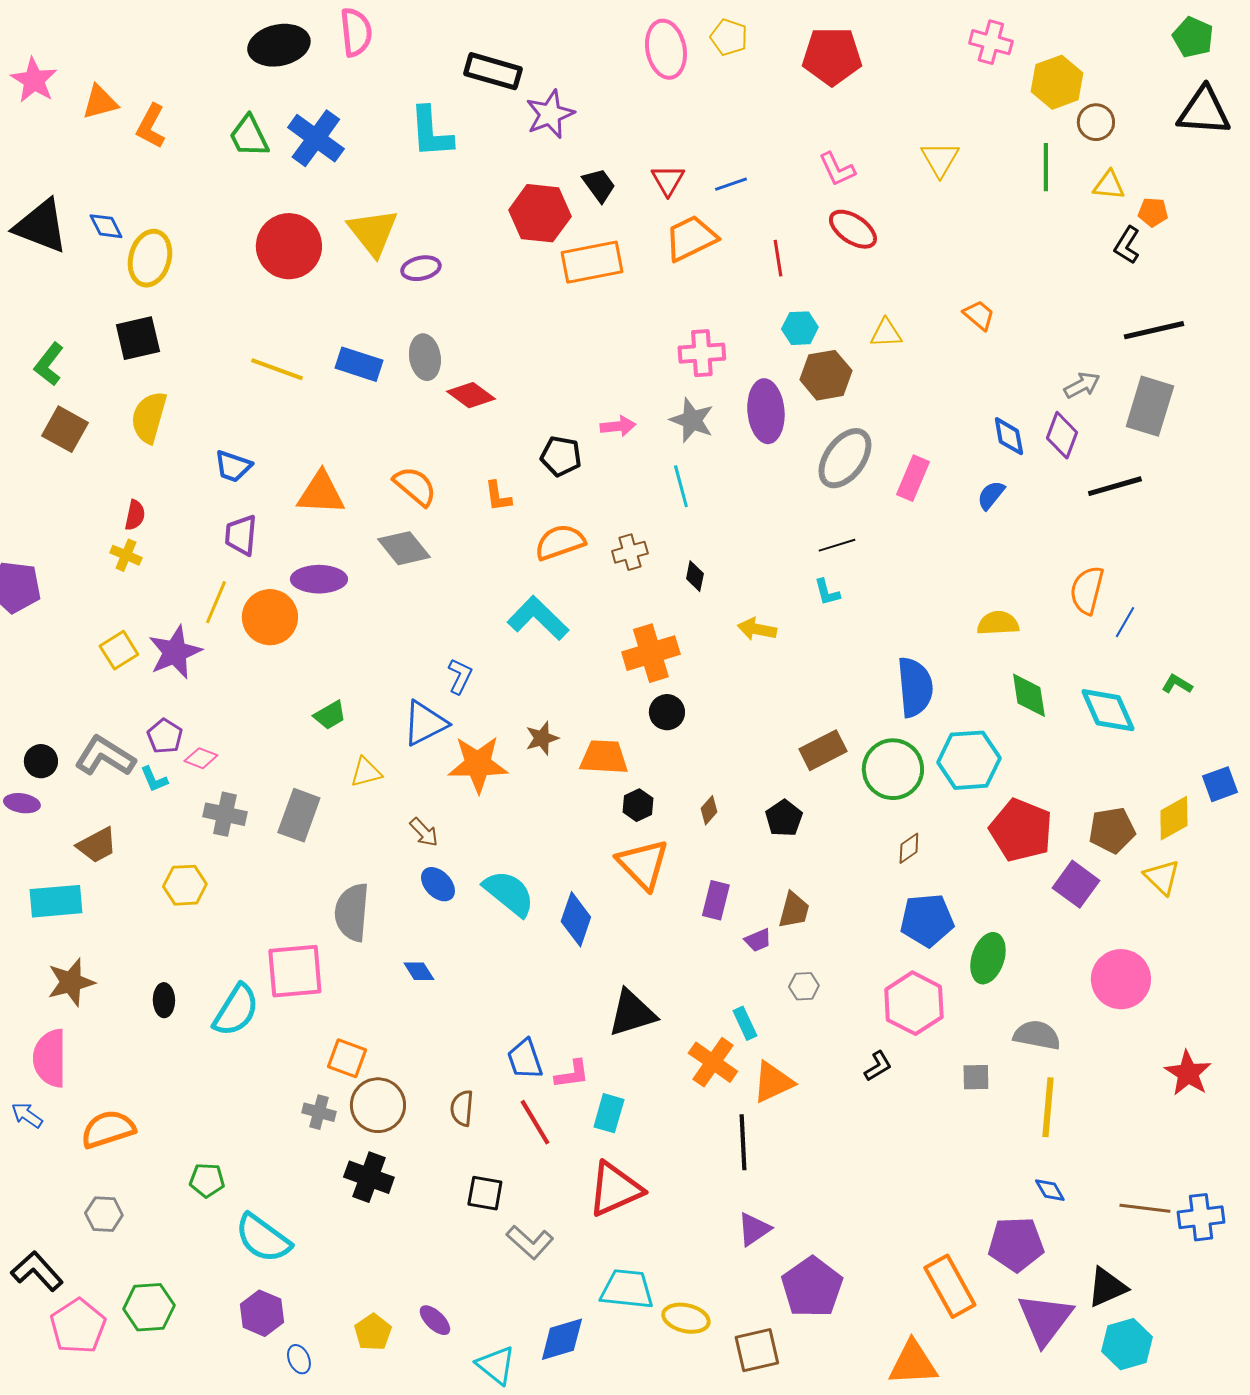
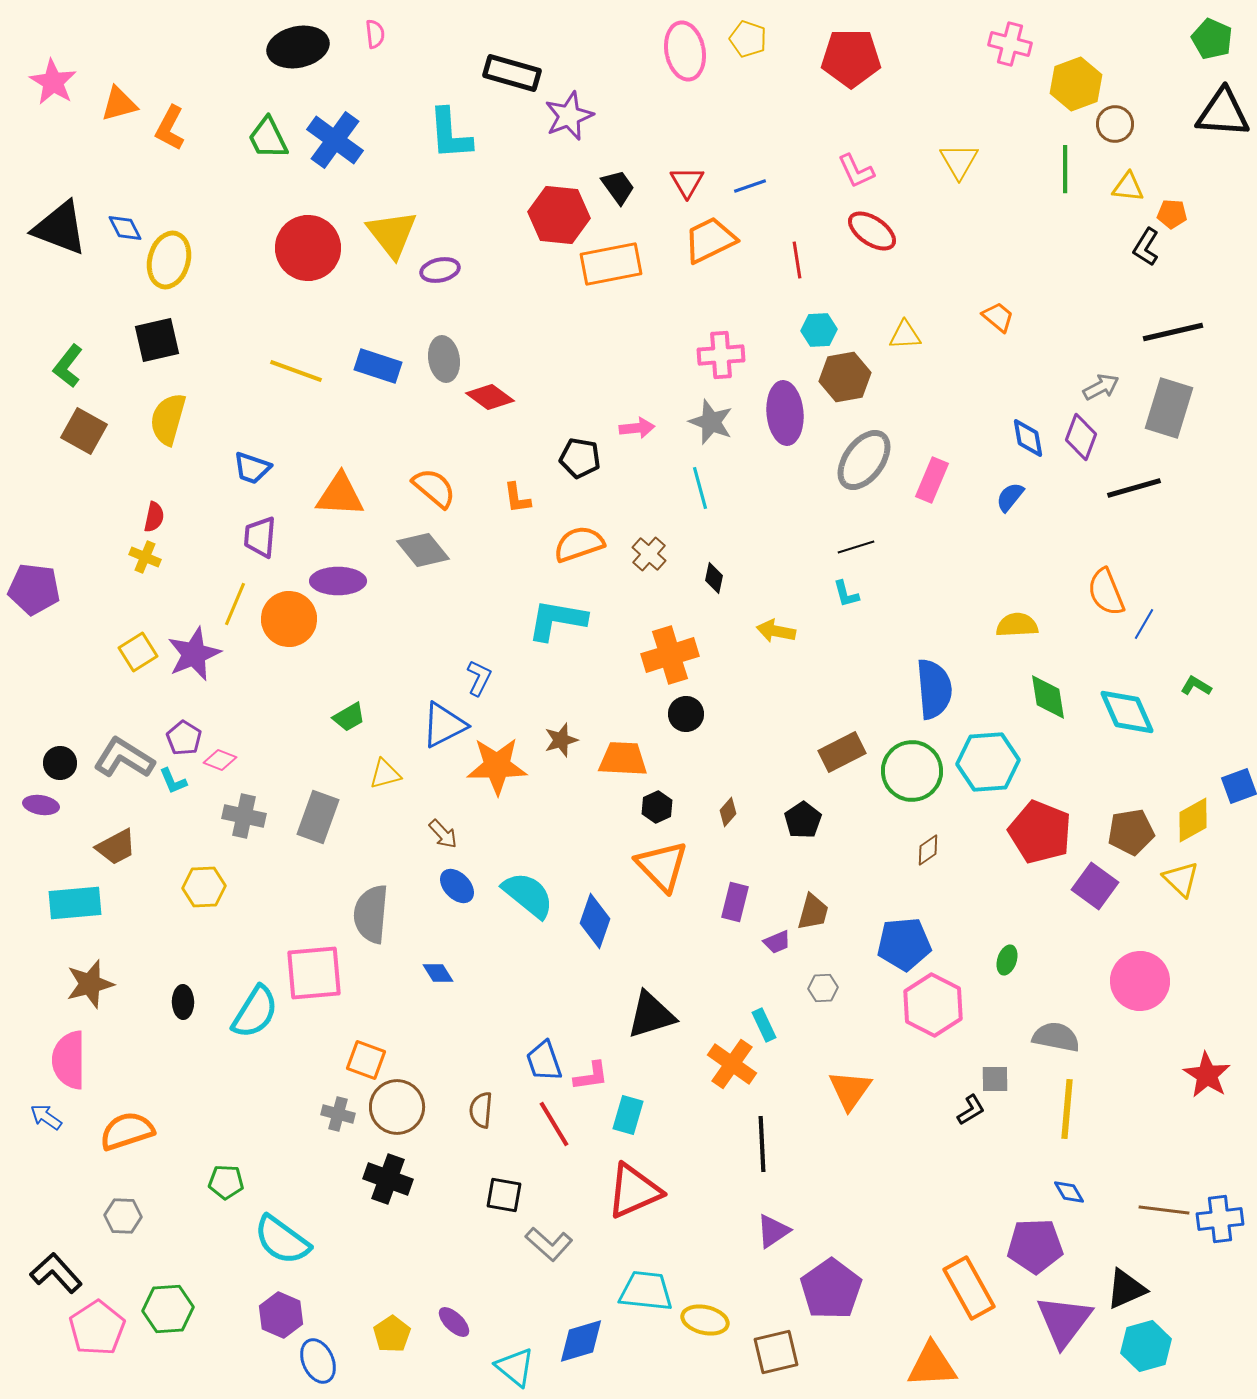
pink semicircle: (356, 32) -> (375, 34), size x0.6
brown cross: (630, 552) -> (649, 554), turned -32
orange semicircle: (1087, 590) -> (1106, 592), turned -36
cyan L-shape: (538, 618) -> (557, 620), turned -34
blue pentagon: (927, 920) -> (904, 944), moved
green ellipse: (988, 958) -> (1007, 960), size x0.6
black L-shape: (878, 1066) -> (971, 1110), moved
orange triangle: (773, 1082) -> (850, 1090), moved, turned -30
blue ellipse: (299, 1359) -> (318, 1361), size x1.5

